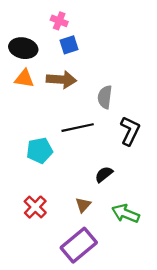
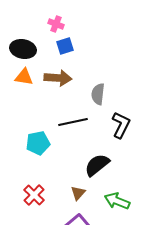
black semicircle: (104, 174) -> (97, 165), size x1.5

